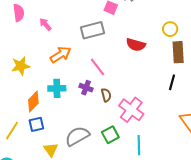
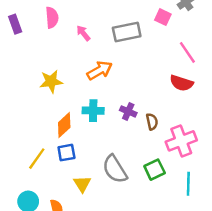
gray rectangle: (93, 30) -> (127, 32), moved
red semicircle: (136, 45) -> (181, 83), moved
pink line: (97, 67) -> (187, 52), moved
pink cross: (131, 110) -> (181, 141), turned 30
gray semicircle: (77, 136) -> (115, 169), turned -95

